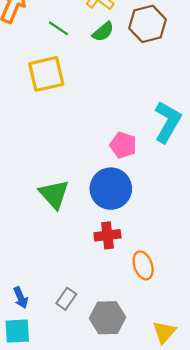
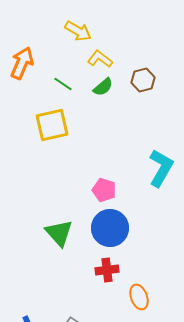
brown hexagon: (148, 24) -> (143, 80), size x0.7
pink pentagon: (123, 145) -> (104, 190), moved

